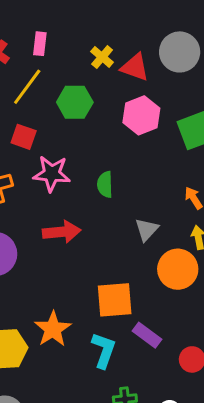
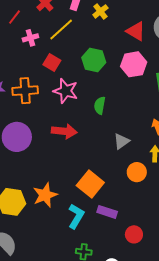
yellow cross: (102, 57) -> (100, 11), moved
green hexagon: (75, 102) -> (94, 60), moved
orange circle: (178, 269) -> (137, 172), size x0.7
orange square: (115, 300) -> (90, 184), turned 32
purple rectangle: (147, 335) -> (107, 212), turned -30

